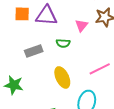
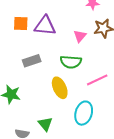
green semicircle: (63, 43) -> (71, 62), moved, size x1.5

